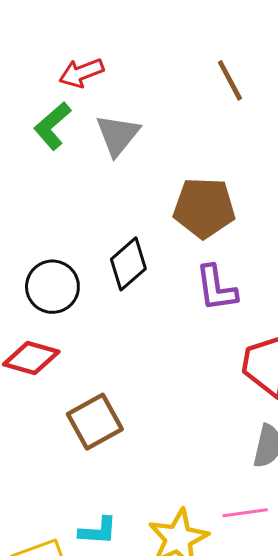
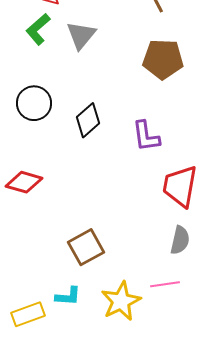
brown pentagon: (204, 208) -> (163, 59), moved
black circle: (52, 287) -> (34, 103), moved
brown square: (95, 422) -> (86, 247), moved

